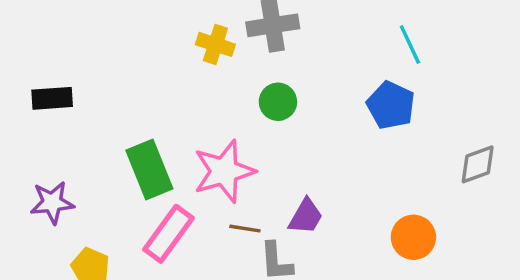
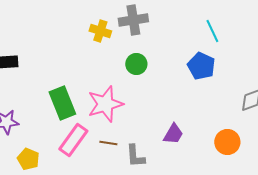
purple trapezoid: (306, 216) -> (173, 134), moved
brown line: (245, 229) -> (108, 143), moved
orange circle: (413, 237) -> (227, 142), moved

